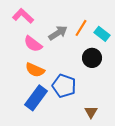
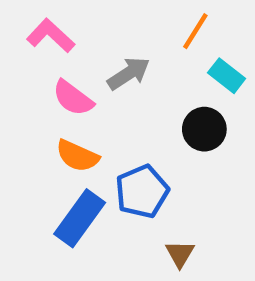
orange line: (81, 28) -> (195, 31), moved
blue pentagon: (64, 86) -> (142, 191), turned 30
brown triangle: (91, 112) -> (180, 254), moved

